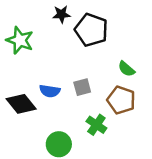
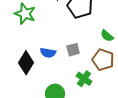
black diamond: (21, 104) -> (26, 63), turned 70

